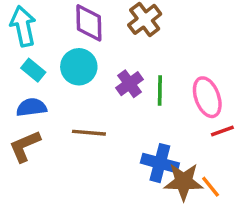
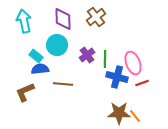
cyan rectangle: (33, 70) -> (36, 56), moved
blue semicircle: (31, 107) -> (40, 69), moved
blue cross: (160, 163) -> (117, 77), moved

